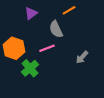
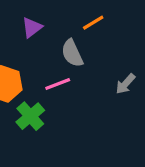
gray arrow: (82, 57) -> (125, 84), moved

